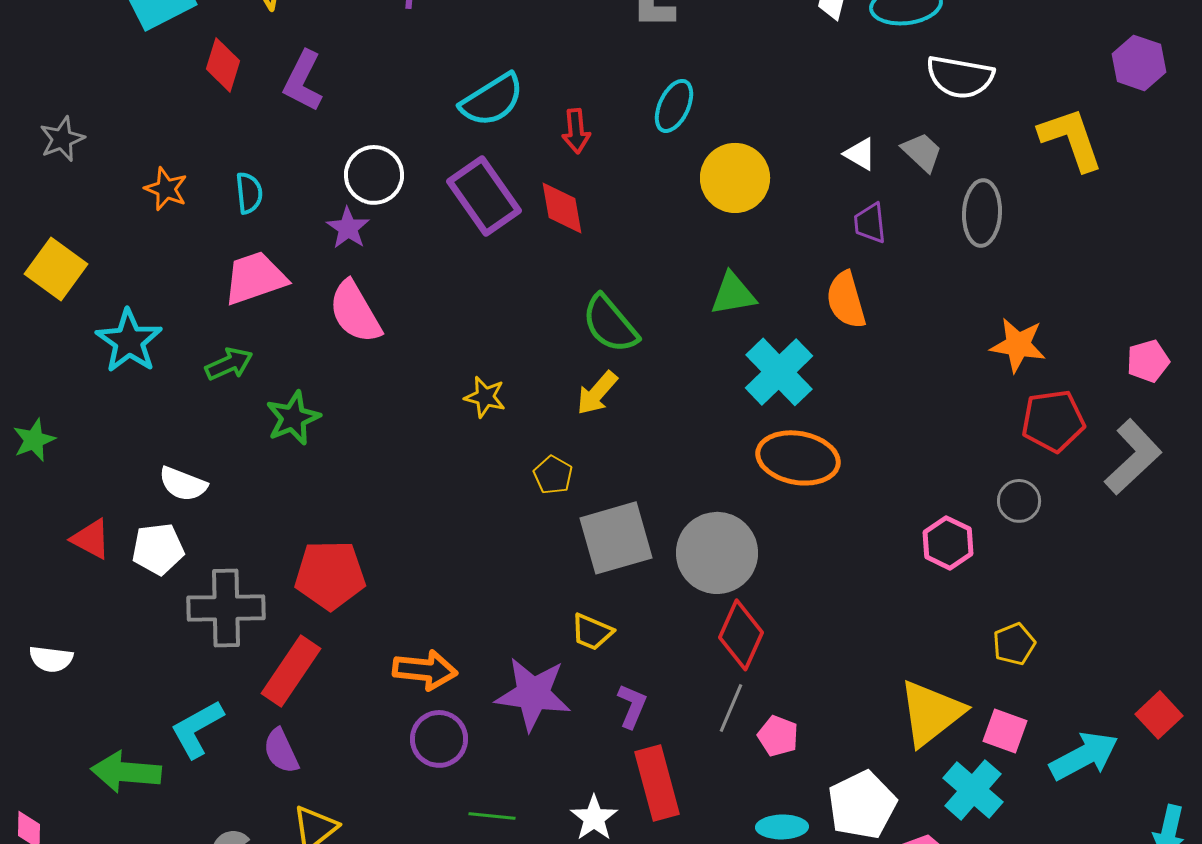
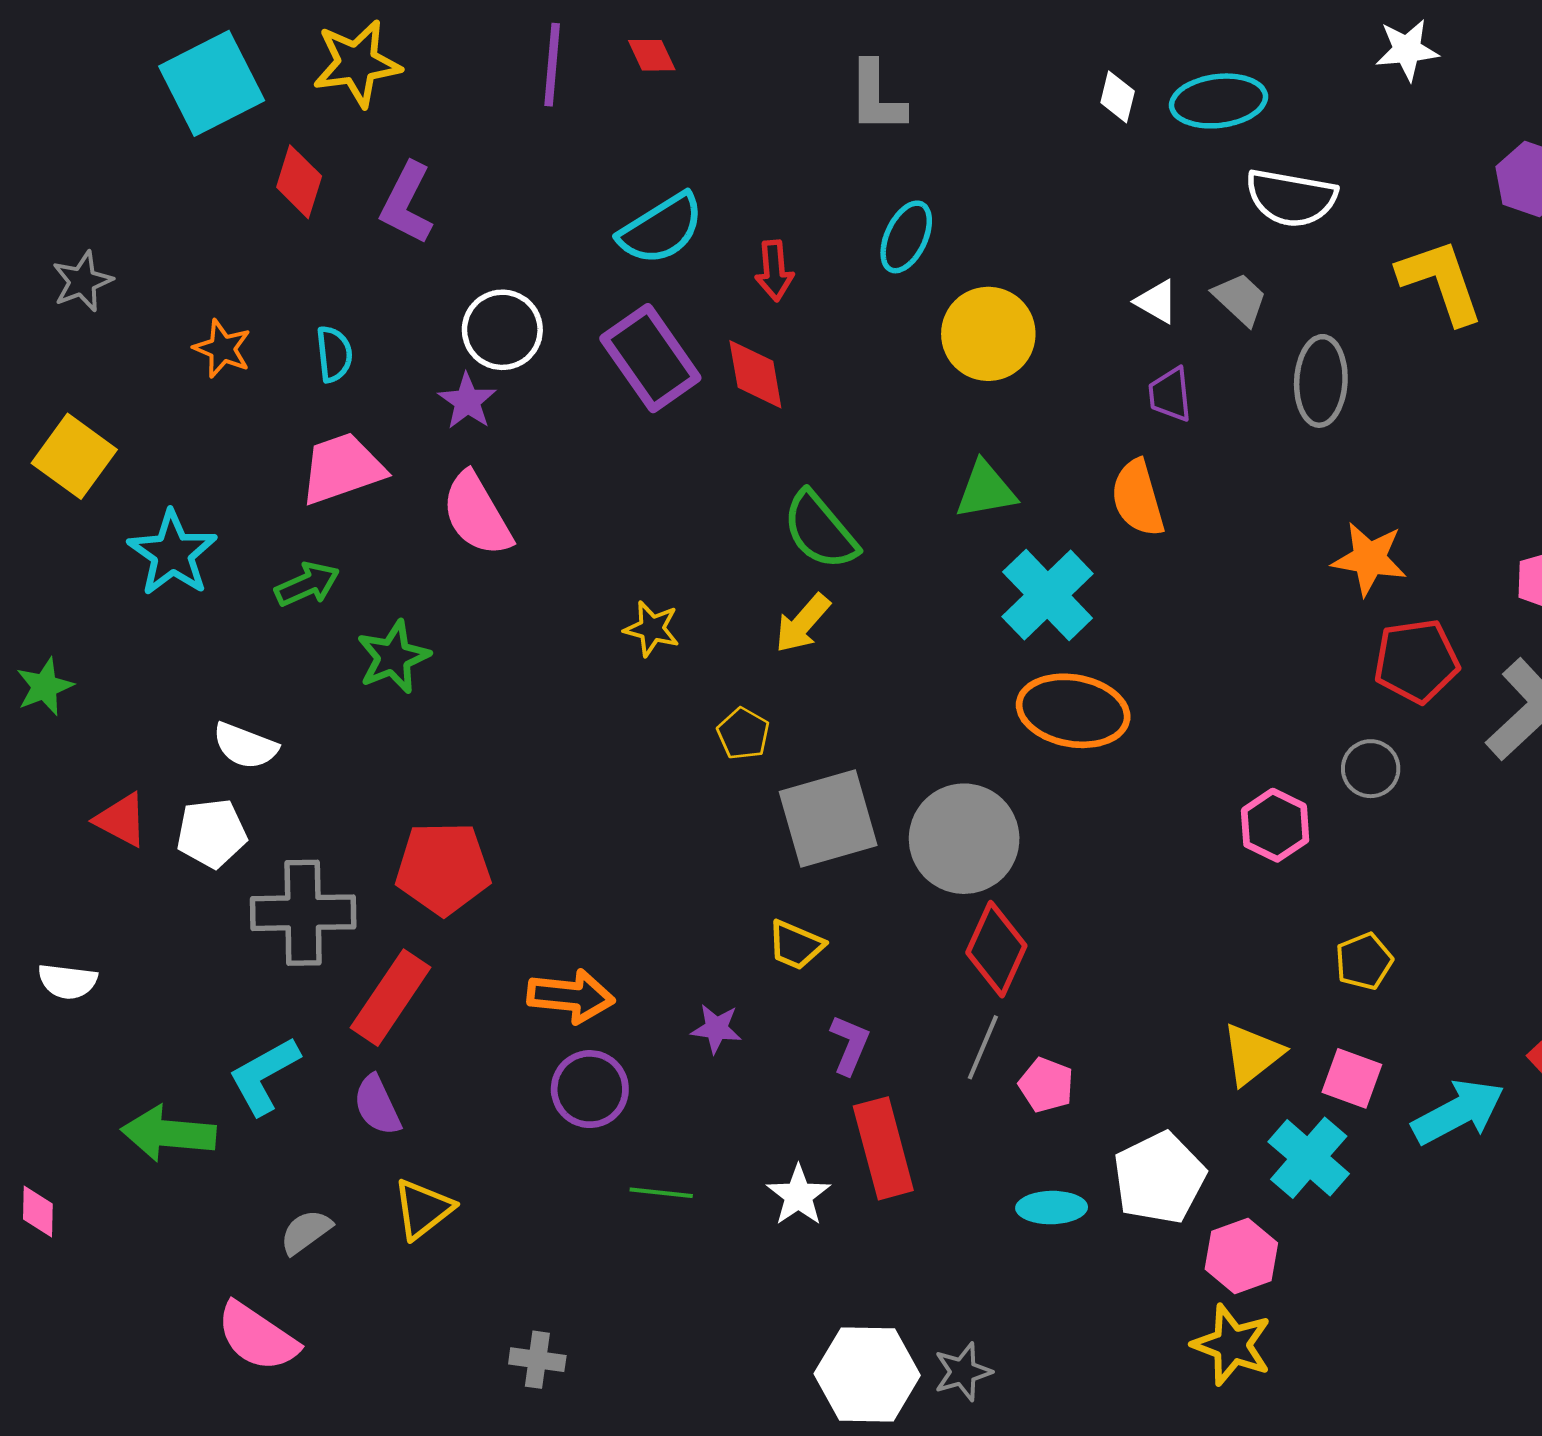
purple star: (533, 694) -> (716, 1029), size x0.5
yellow triangle: (931, 713) -> (1252, 1054), size x0.7

